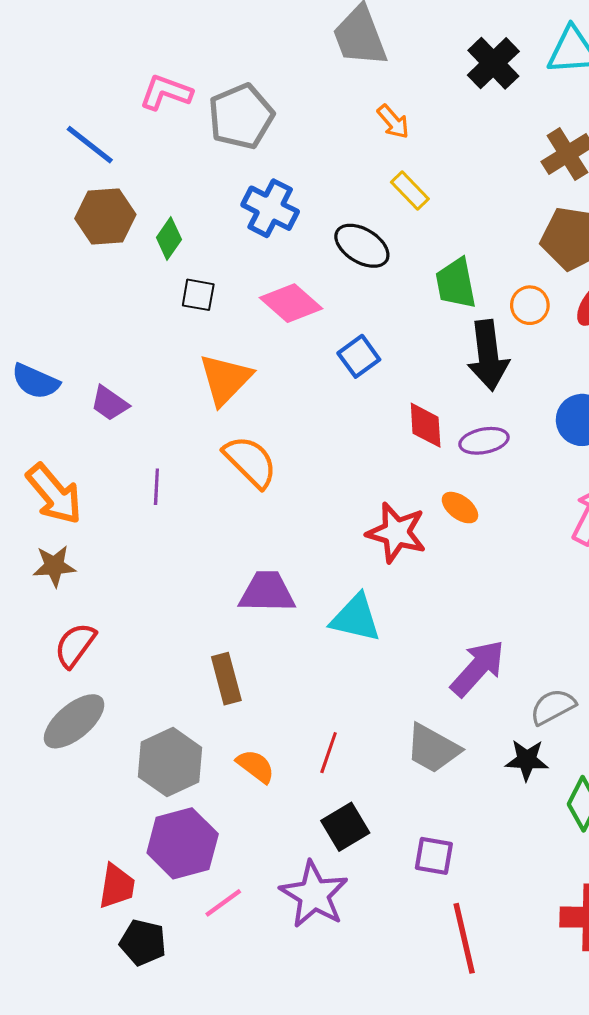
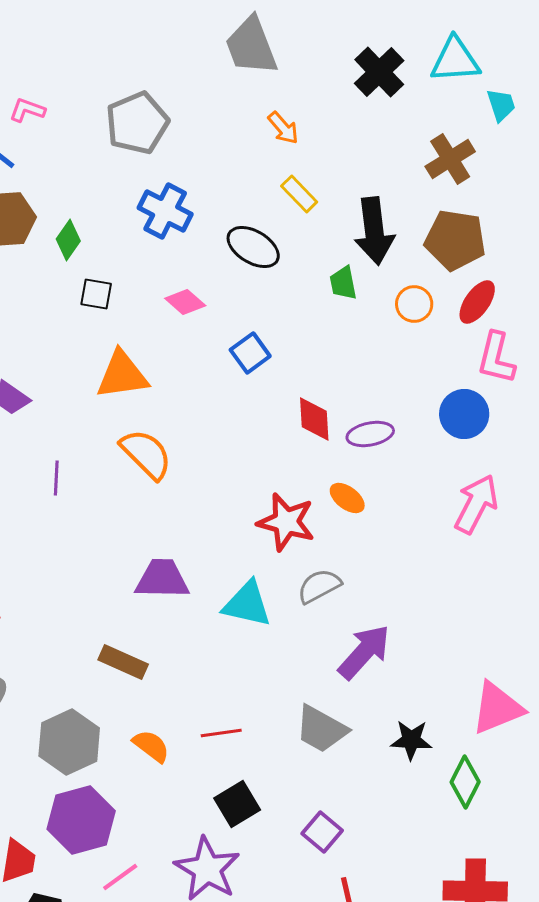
pink L-shape: (166, 92) -> (27, 110), moved, size x0.7
green trapezoid: (456, 283) -> (343, 283), size x0.7
pink diamond: (291, 303) -> (185, 302), size x0.7
black arrow: (488, 355) -> (374, 231), moved
orange triangle: (225, 379) -> (122, 375), turned 38
brown rectangle: (226, 679) -> (123, 662), turned -51
gray semicircle: (553, 707) -> (319, 586), moved
red line: (329, 753) -> (221, 733), turned 63
purple square: (434, 856) -> (322, 832), turned 30

